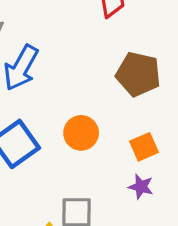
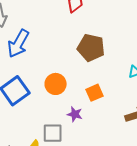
purple star: (141, 187) -> (75, 114), moved

